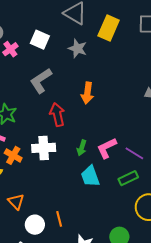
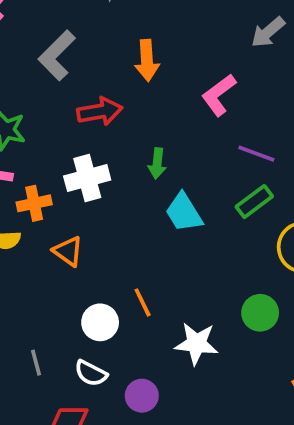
red arrow: (57, 115) -> (100, 111), turned 105
pink L-shape: (107, 148) -> (219, 95), moved
orange cross: (13, 155) -> (34, 203), turned -30
orange triangle: (16, 202) -> (68, 251), moved

